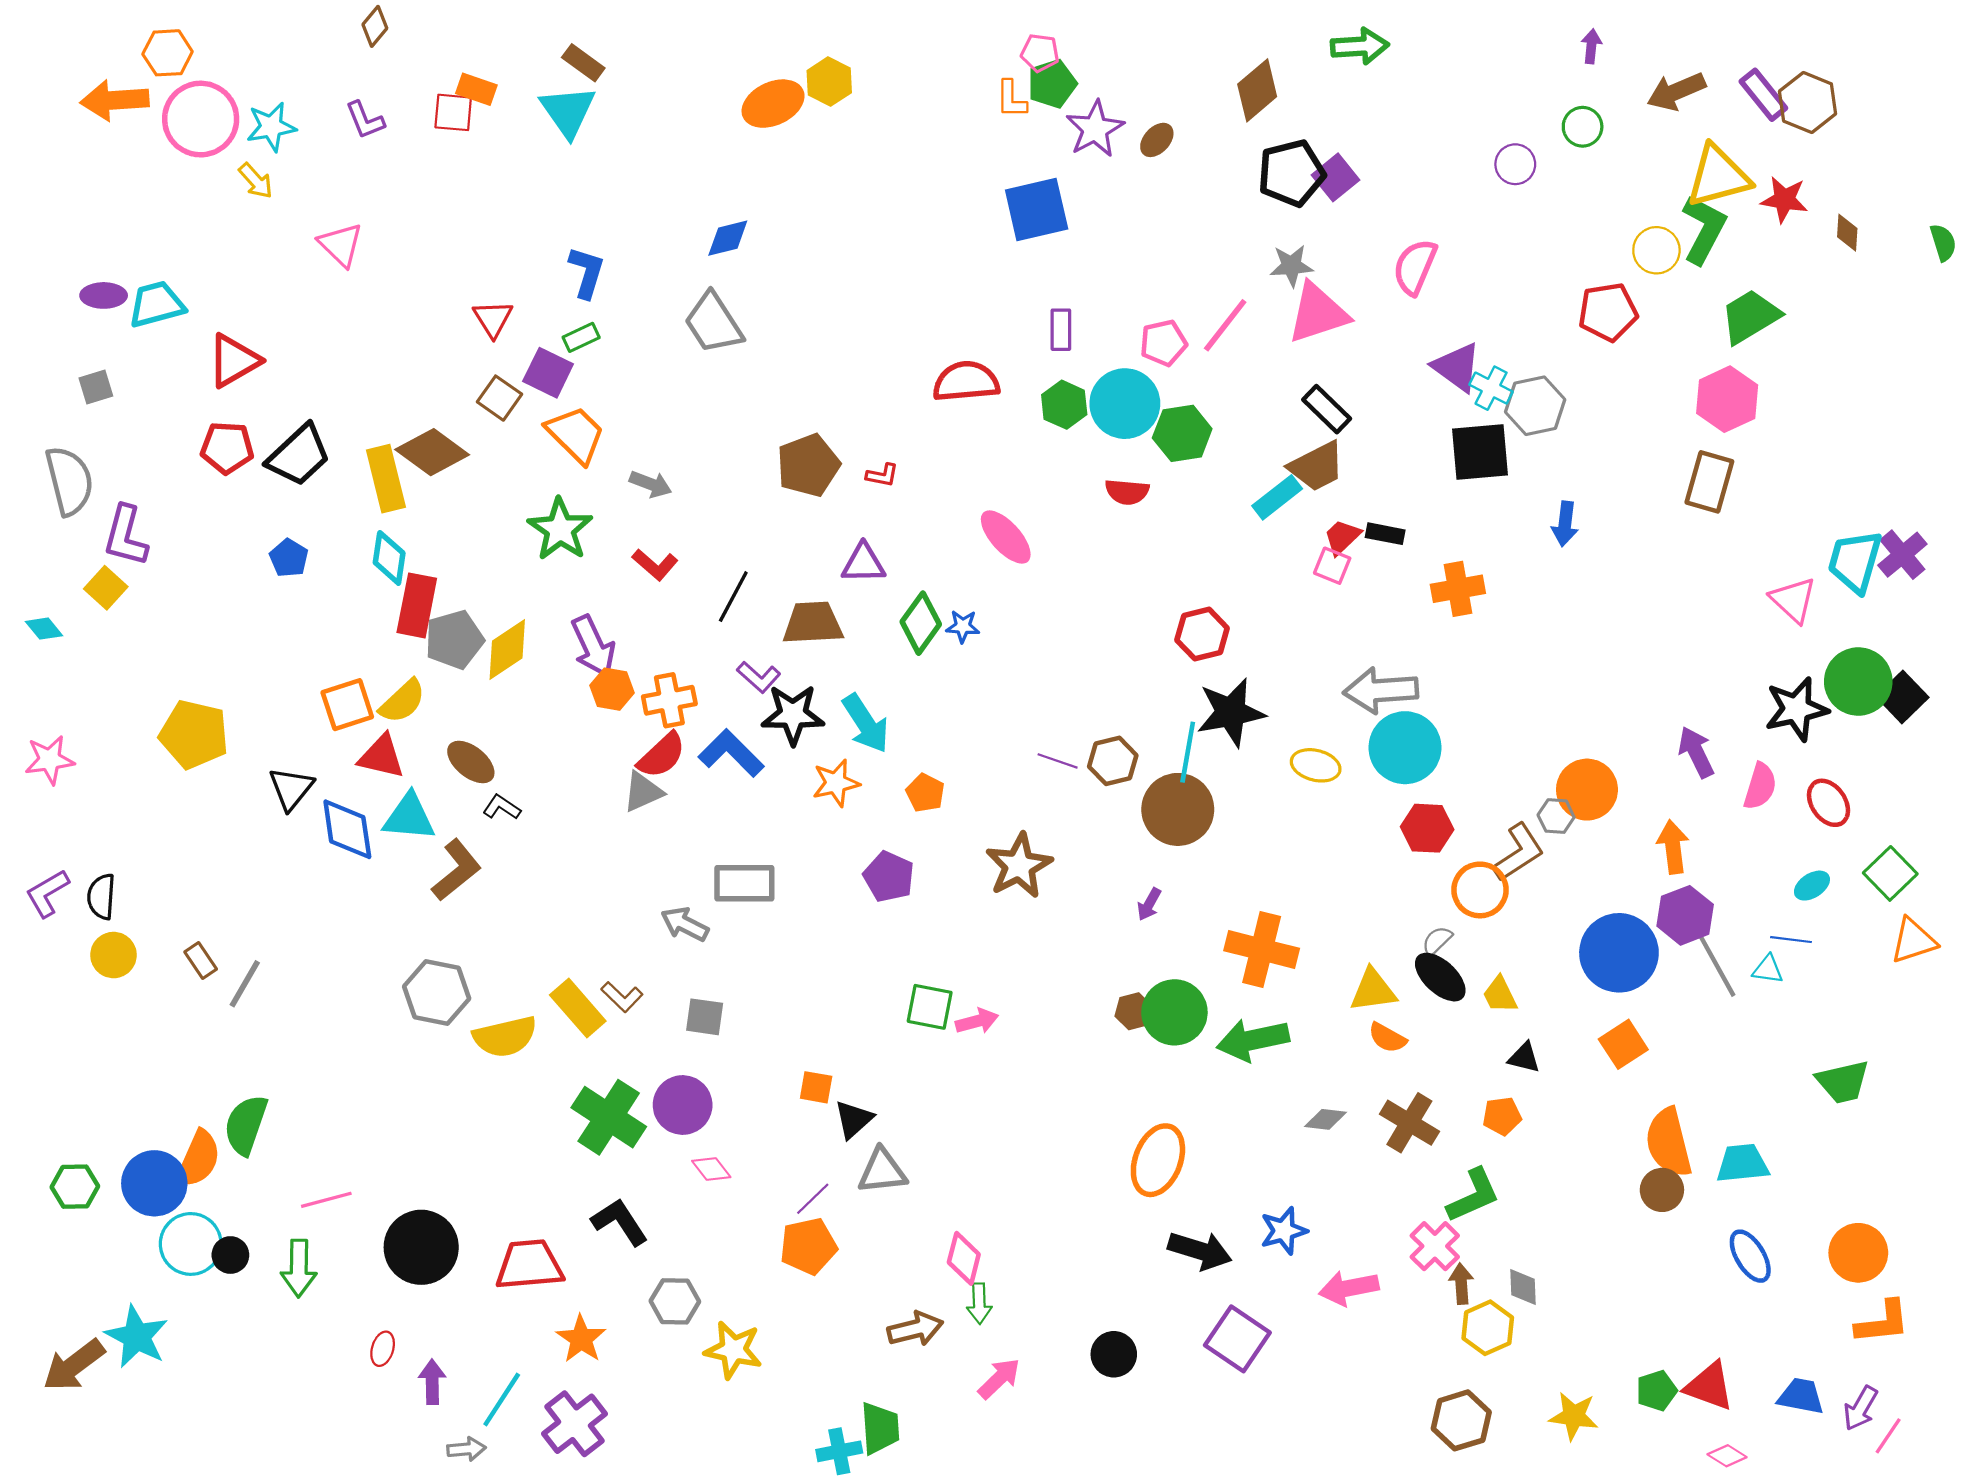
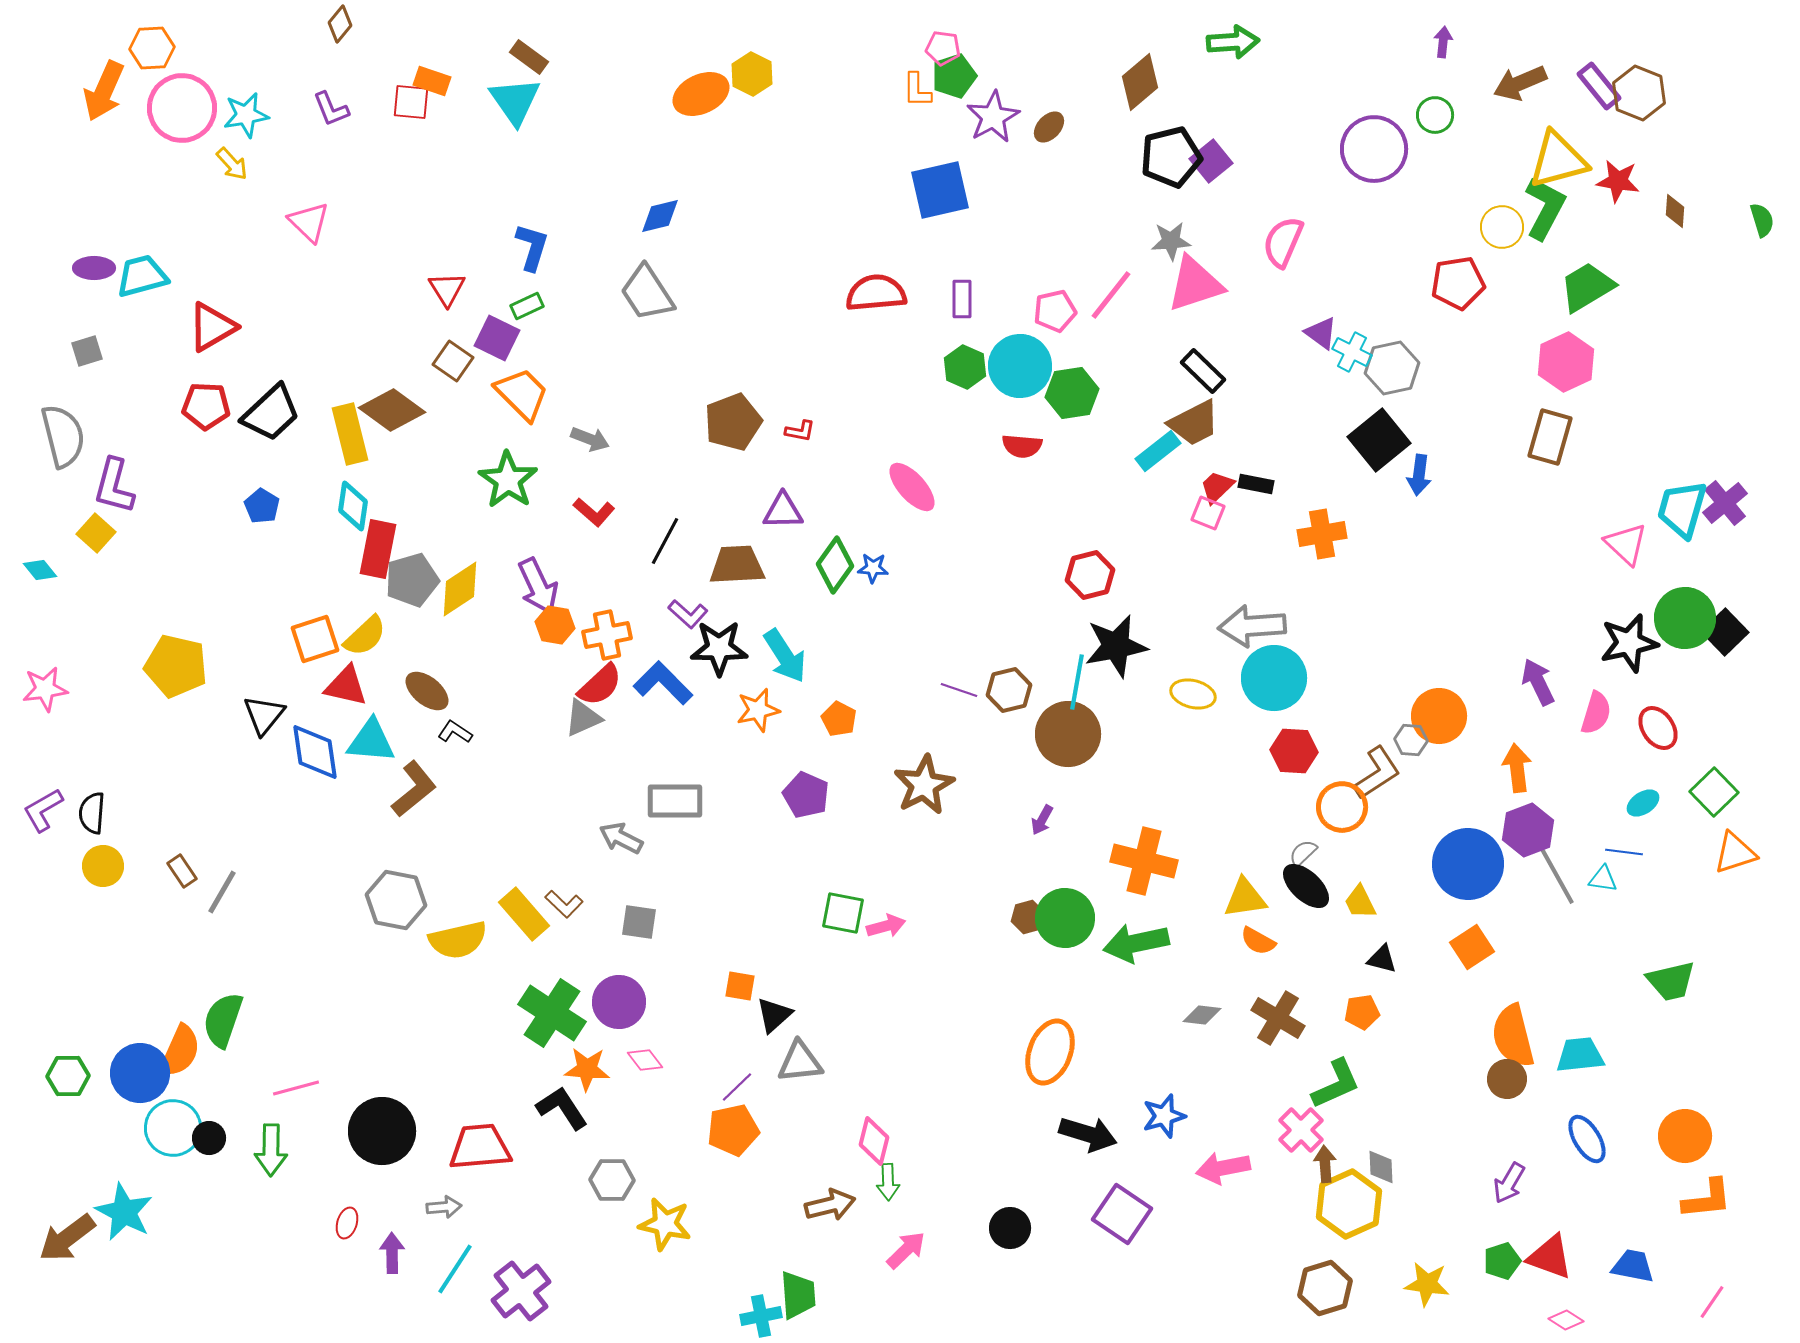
orange arrow: (115, 100) -> (104, 91), turned -62
purple circle: (1515, 164) -> (1374, 149), size x1.8
purple triangle: (1457, 367) -> (1321, 333), size x0.7
red semicircle: (966, 382) -> (876, 293), moved
black square: (1480, 452) -> (1379, 440), moved, turned -34
yellow hexagon: (1488, 1328) -> (1349, 1204), size x1.4
orange star: (581, 1339) -> (587, 1069), moved, turned -30
purple arrow: (1860, 1408) -> (1509, 1183), moved
gray arrow: (466, 1449) -> (444, 1207), moved

